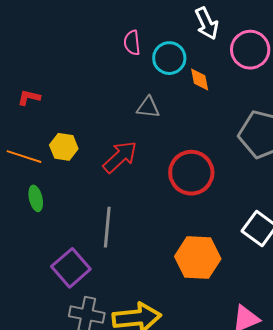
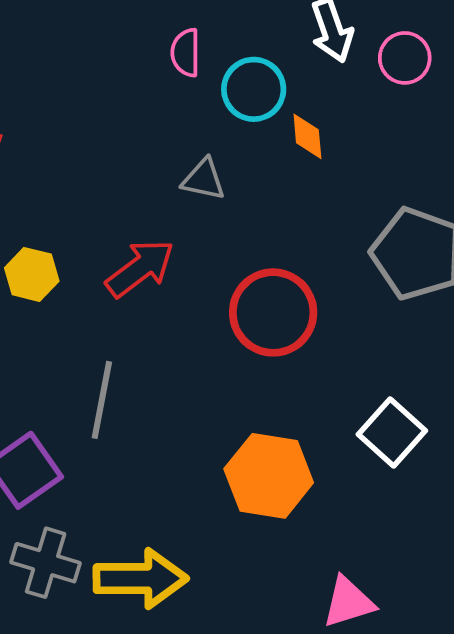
pink circle: (250, 50) -> (405, 58), moved, size x0.7
yellow hexagon: (64, 147) -> (32, 274), moved

